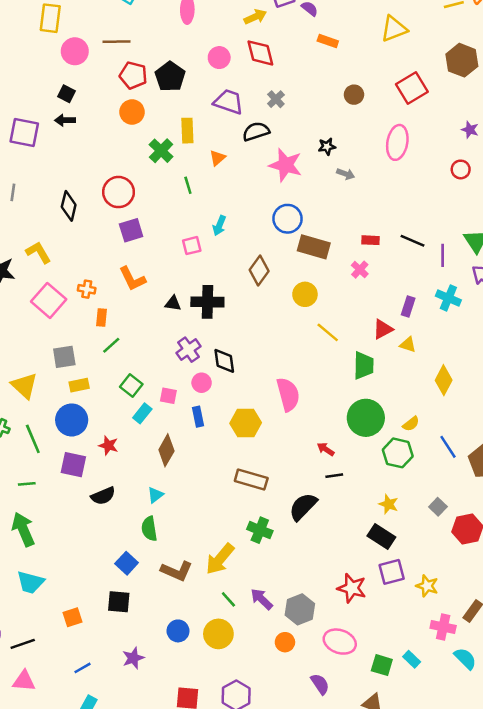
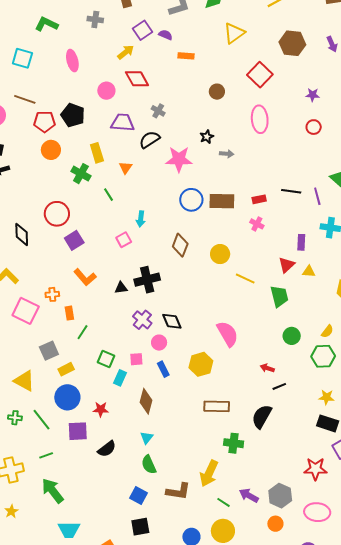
brown line: (117, 42) -> (25, 99), turned 35
brown rectangle: (314, 247) -> (222, 201), moved
green circle: (366, 418) -> (292, 336), size x0.6

